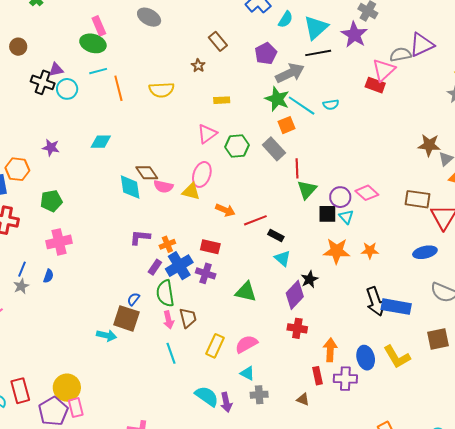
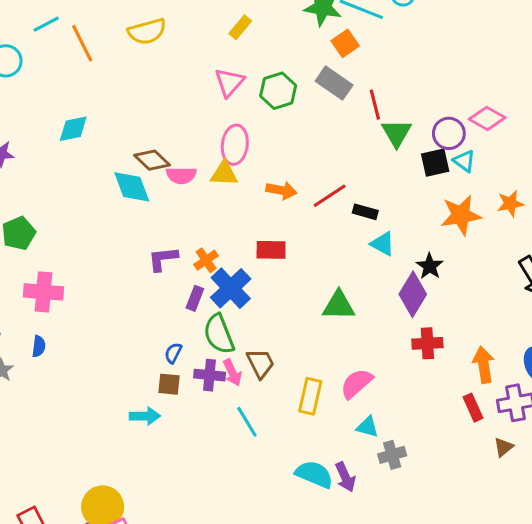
yellow rectangle: (222, 100) -> (240, 27), turned -35
pink cross: (59, 242) -> (43, 292), turned 30
purple cross: (206, 273) -> (210, 375), moved
brown square: (126, 318) -> (169, 384), size x0.6
brown triangle: (303, 399) -> (503, 447), moved, turned -48

